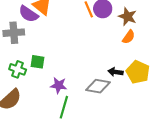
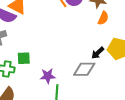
black arrow: (115, 72) -> (98, 53), turned -40

